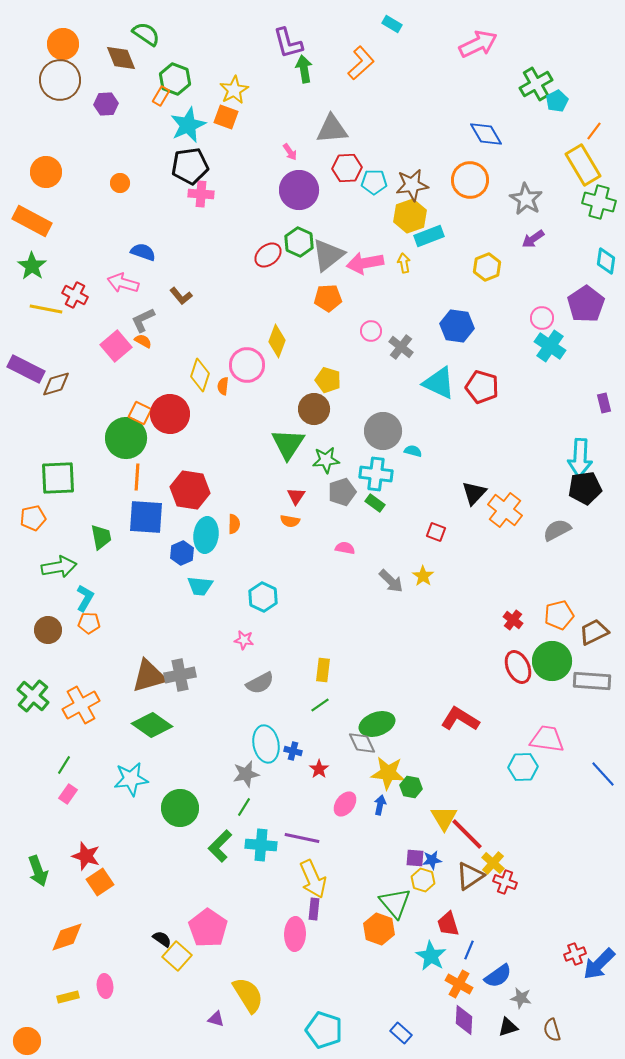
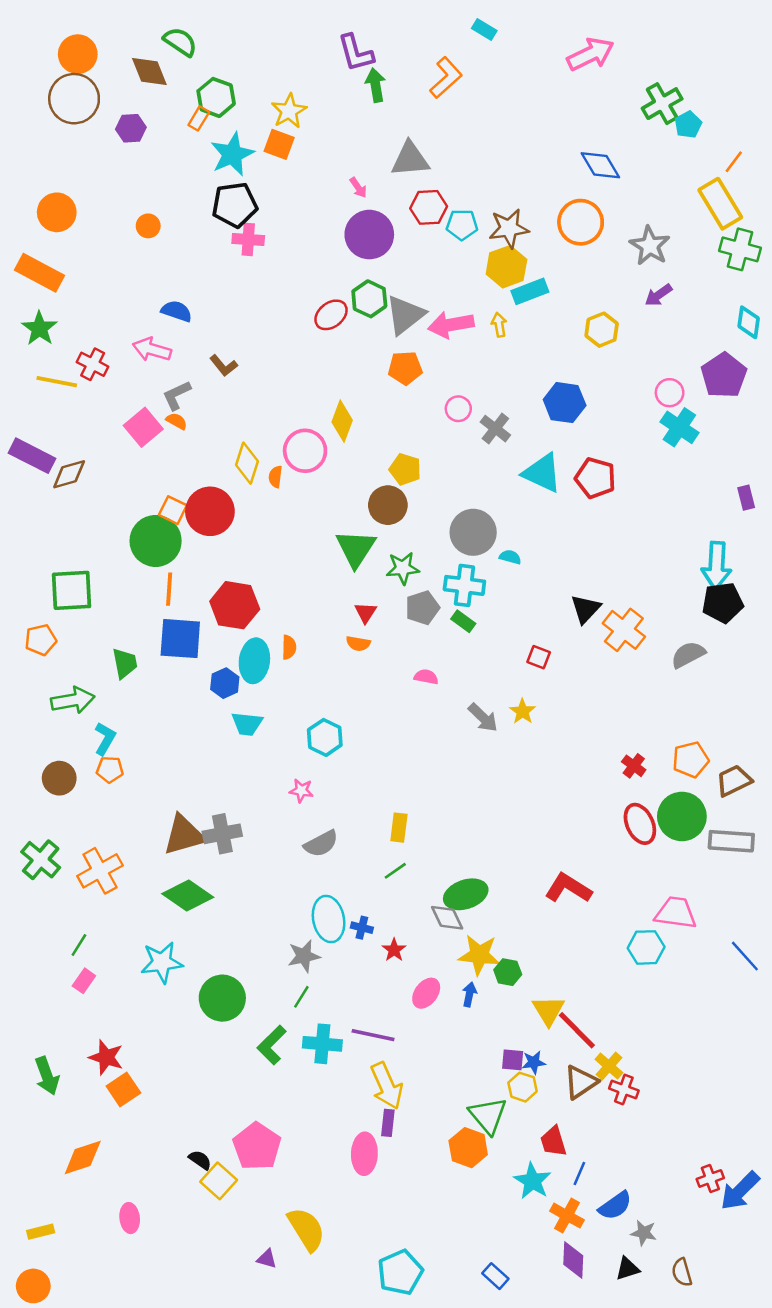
yellow rectangle: (68, 997) -> (41, 1232), moved
cyan pentagon: (324, 1030) -> (400, 1272), turned 30

